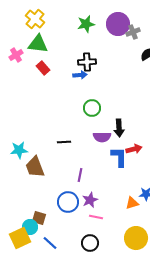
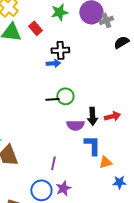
red rectangle: (43, 68) -> (35, 28), moved
black line: (64, 142) -> (52, 99), moved
red arrow: (134, 149) -> (112, 116), moved
orange triangle: (132, 203) -> (105, 162), moved

